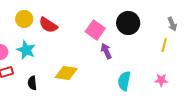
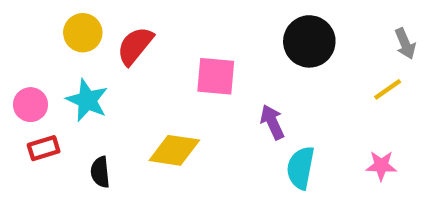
red semicircle: (48, 25) -> (135, 46), turned 96
pink square: (95, 30) -> (216, 76), moved, turned -30
yellow line: (164, 45) -> (388, 89), turned 40
purple arrow: (106, 51) -> (272, 122), moved

